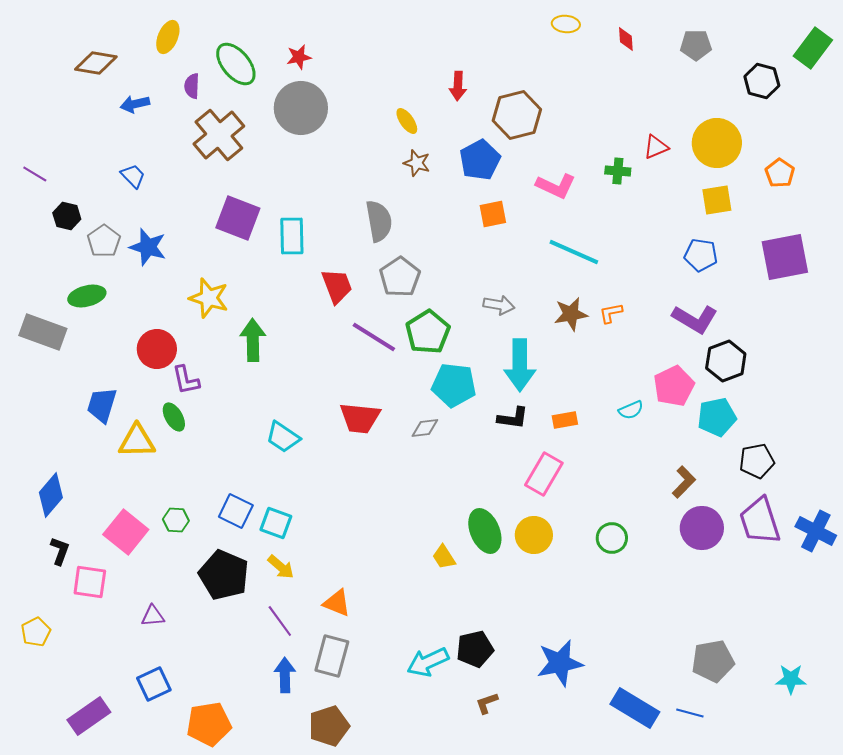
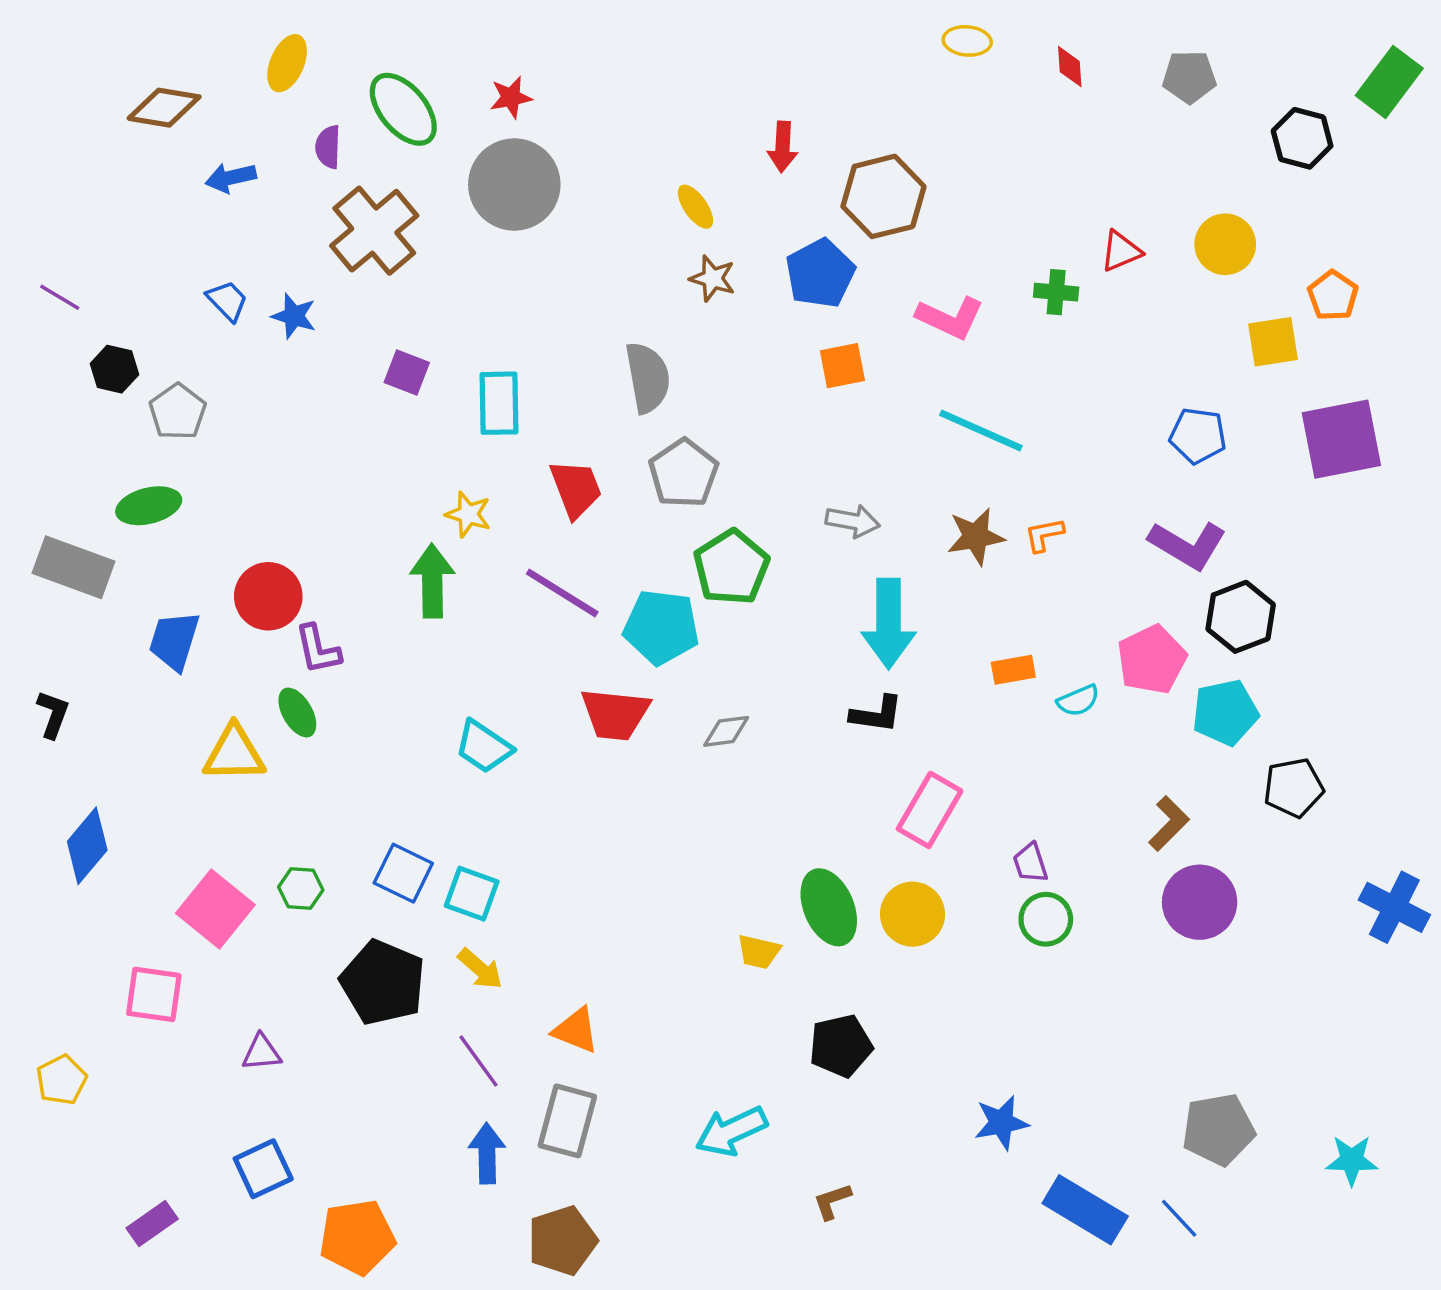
yellow circle: (717, 143) -> (1225, 244), size x0.7
yellow square: (717, 200) -> (1273, 342), moved
purple square: (238, 218) -> (407, 372), size x0.6
blue star: (148, 247) -> (294, 316), moved, size x0.7
yellow star: (209, 298) -> (468, 514), moved, size x0.7
purple line: (374, 337) -> (562, 593), moved
cyan pentagon: (454, 385) -> (661, 627), moved
blue trapezoid: (102, 405) -> (174, 641), moved
orange rectangle: (565, 420) -> (1013, 670), moved
purple trapezoid: (760, 521) -> (1030, 863), moved, size x0.5
black L-shape: (60, 551) -> (53, 714), moved
yellow trapezoid: (444, 557) -> (759, 952), turned -44
black pentagon: (475, 649) -> (841, 1046), moved
blue star: (560, 663) -> (1001, 1123), moved, size x0.7
blue line: (690, 713) -> (1179, 1218), turned 32
purple rectangle: (89, 716) -> (152, 1223), size x0.7

